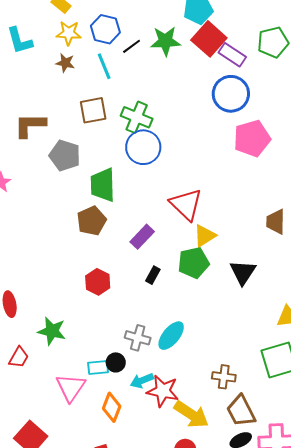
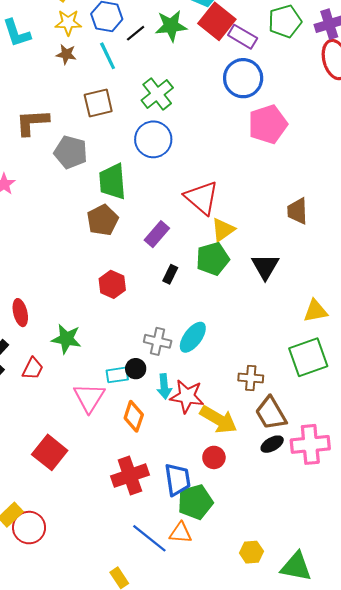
green cross: (137, 117) -> (157, 94), moved, turned 32
cyan arrow: (142, 381) -> (164, 386), turned -70

